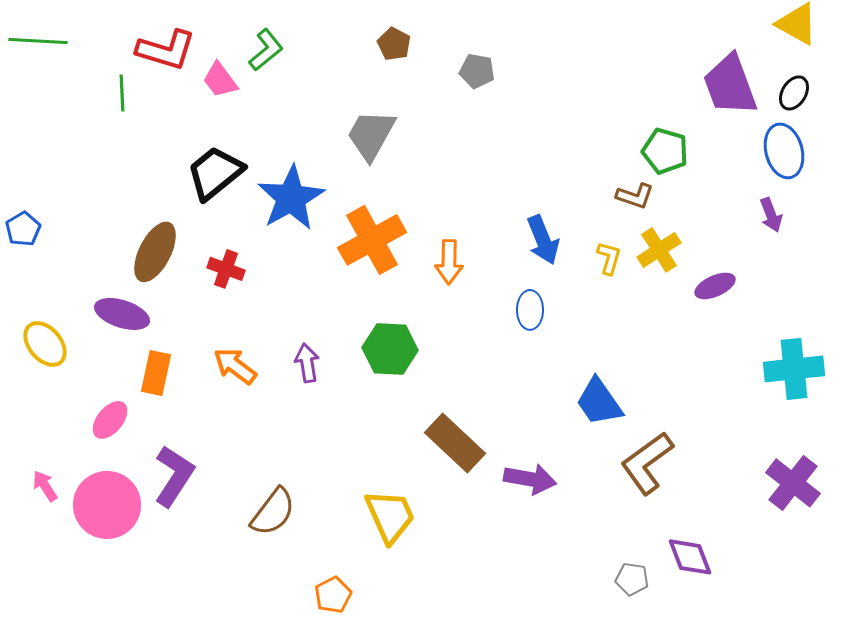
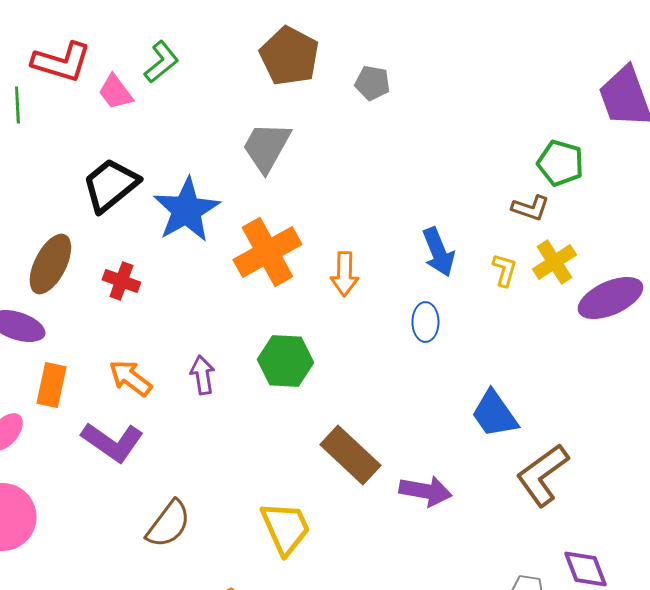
brown pentagon: (394, 44) -> (289, 56), size x1.8
purple ellipse: (715, 286) -> (610, 298), size x1.6
purple L-shape: (174, 476) -> (112, 442), moved, turned 92

